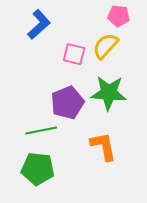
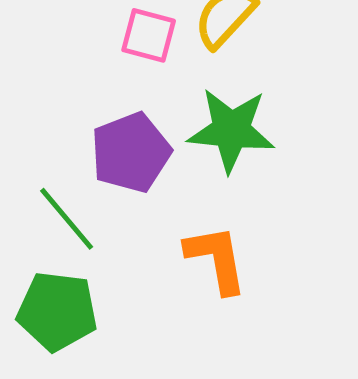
green line: (41, 131) -> (67, 219), turned 60

